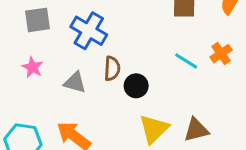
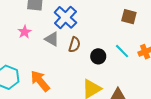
gray triangle: (75, 82) -> (52, 39), moved
black circle: (136, 86) -> (98, 56), moved

